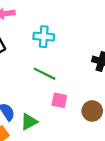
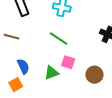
green triangle: (29, 122) -> (51, 73), moved

